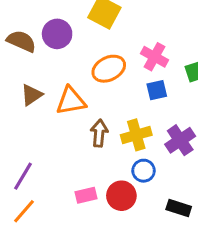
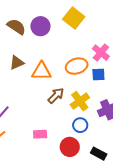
orange ellipse: (109, 69) -> (77, 66), moved
brown arrow: (99, 133) -> (56, 96), turned 30
yellow cross: (136, 135) -> (80, 101), turned -30
red circle: (121, 196) -> (70, 147), moved

